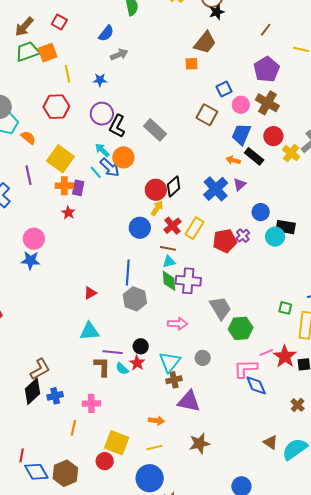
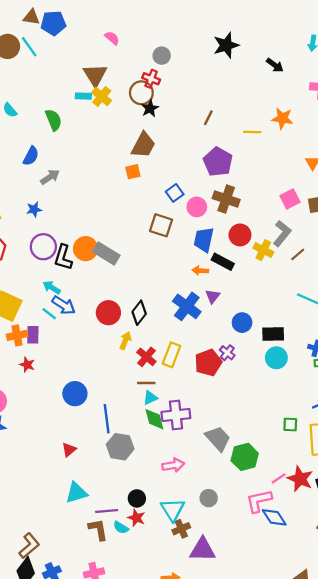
orange circle: (123, 157) -> (86, 249), moved
red circle: (156, 190) -> (108, 313), moved
blue circle: (140, 228) -> (75, 394), moved
cyan circle: (275, 237) -> (276, 358), moved

